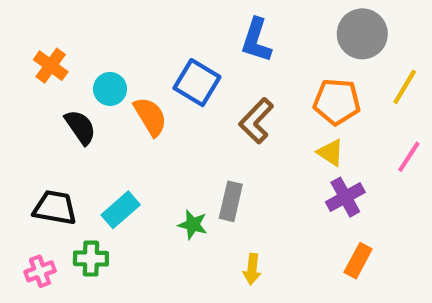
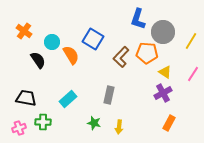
gray circle: (362, 34) -> (163, 32), moved
blue L-shape: (256, 40) -> (138, 19), moved
orange pentagon: (337, 102) -> (147, 53), moved
yellow triangle: (330, 153) -> (165, 72), moved
cyan rectangle: (121, 210) -> (68, 99), moved
green star: (193, 225) -> (94, 123), moved

